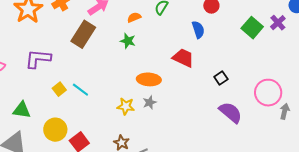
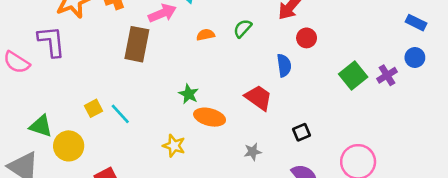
brown rectangle: (83, 34) -> (137, 44), turned -32
green star: (128, 41) -> (189, 94), moved
purple L-shape: (38, 59) -> (51, 41), moved, turned 68
gray star: (150, 102) -> (253, 152), moved
yellow circle: (55, 130) -> (69, 146), moved

